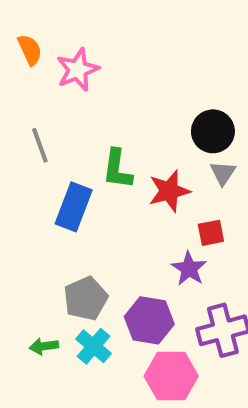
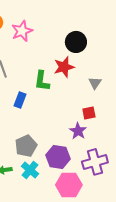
black circle: (213, 131) -> (76, 42), moved
red star: (169, 191) -> (64, 67), moved
blue rectangle: (74, 207) -> (20, 100), size x0.7

